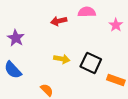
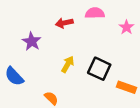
purple star: (16, 38) -> (32, 41), moved
yellow arrow: (62, 59) -> (68, 64), turned -70

